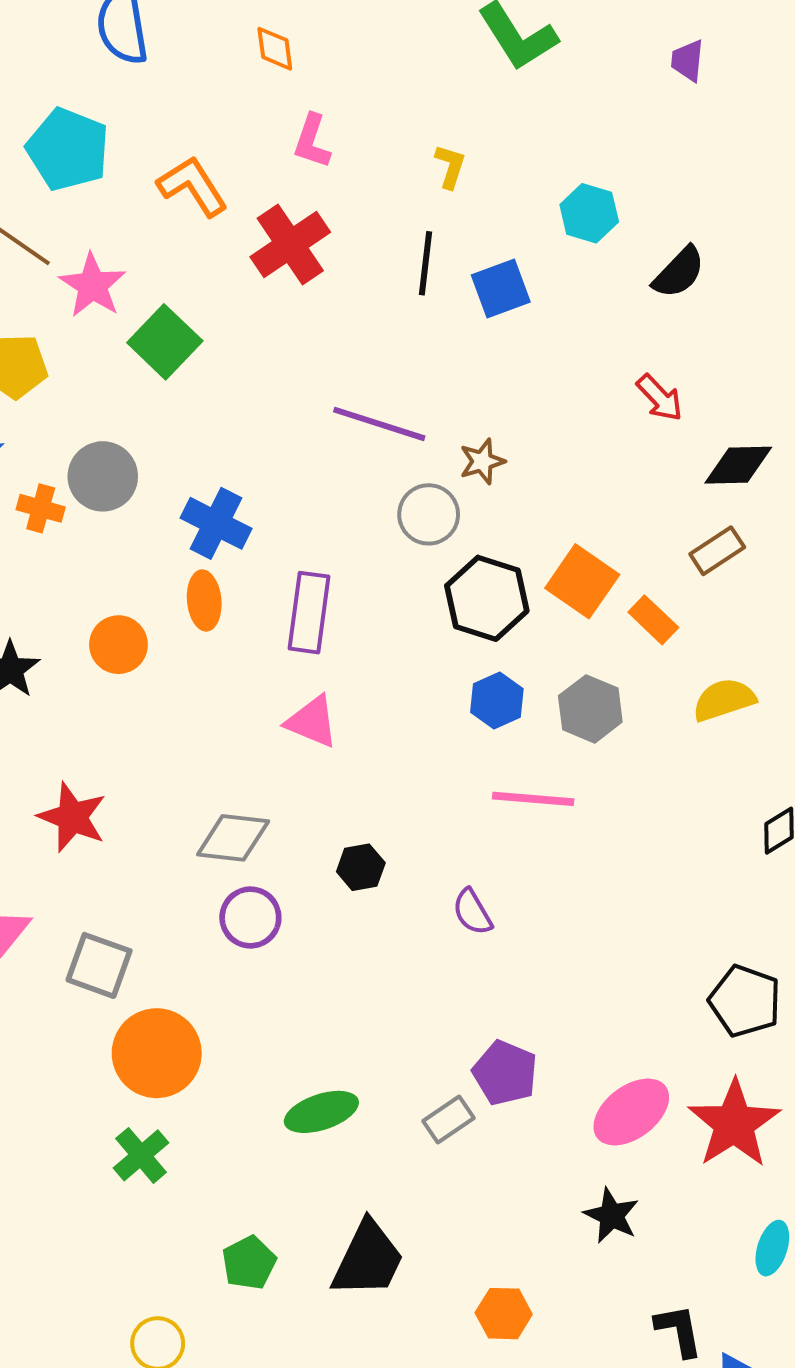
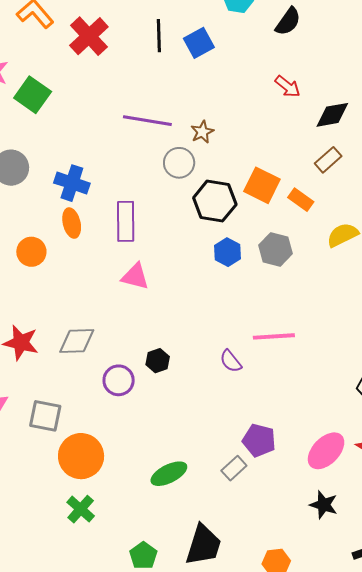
pink line: (533, 799) -> (274, 336), moved
gray diamond: (233, 838) -> (77, 341), moved
black hexagon: (361, 867) -> (158, 361), moved

